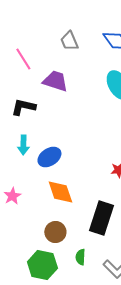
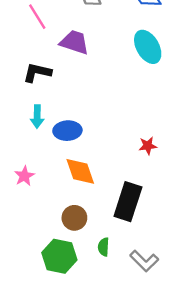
blue ellipse: (49, 157) -> (67, 131), turned 30

